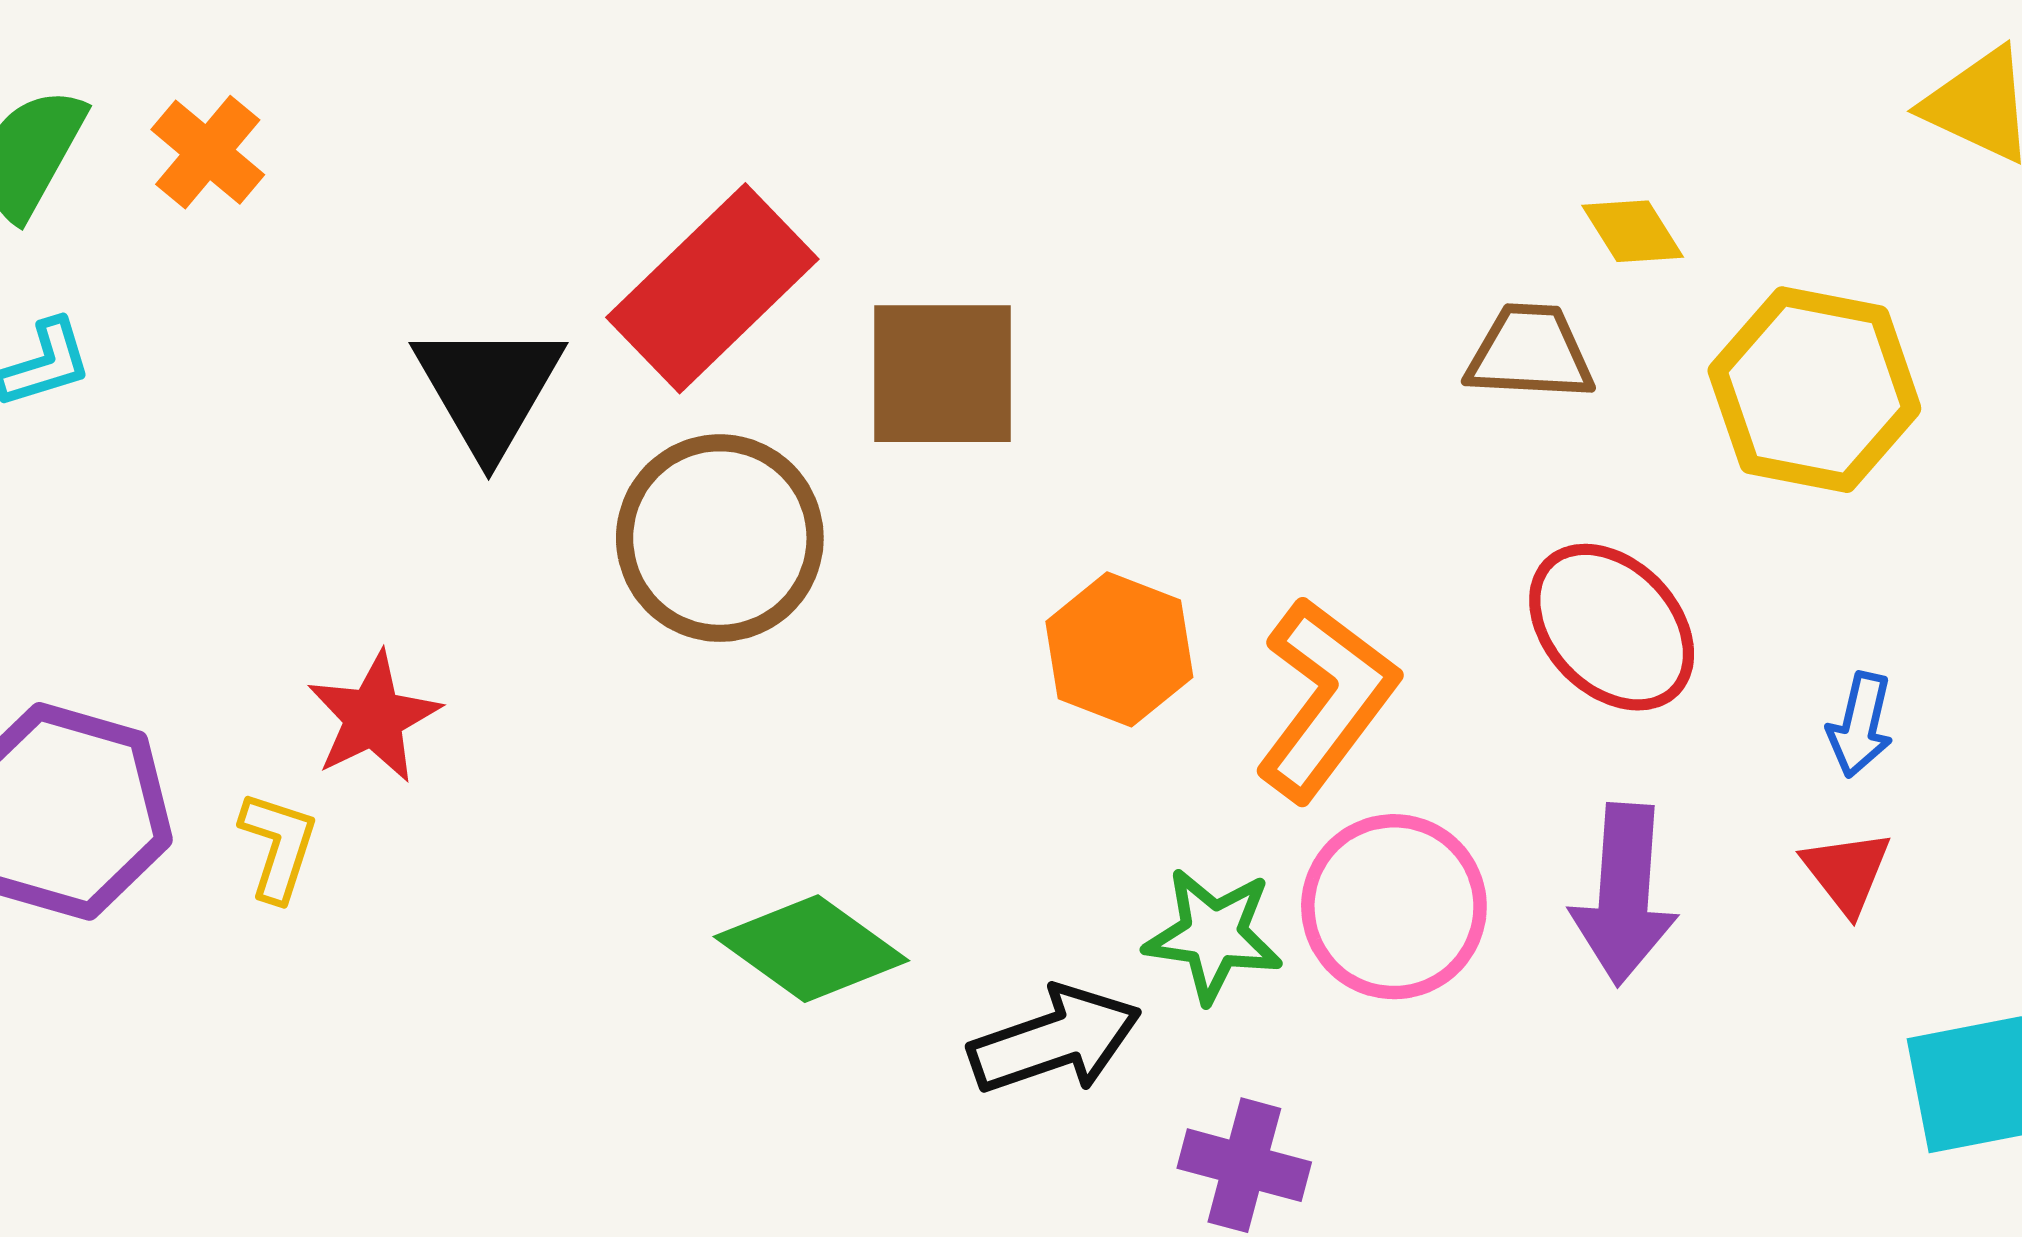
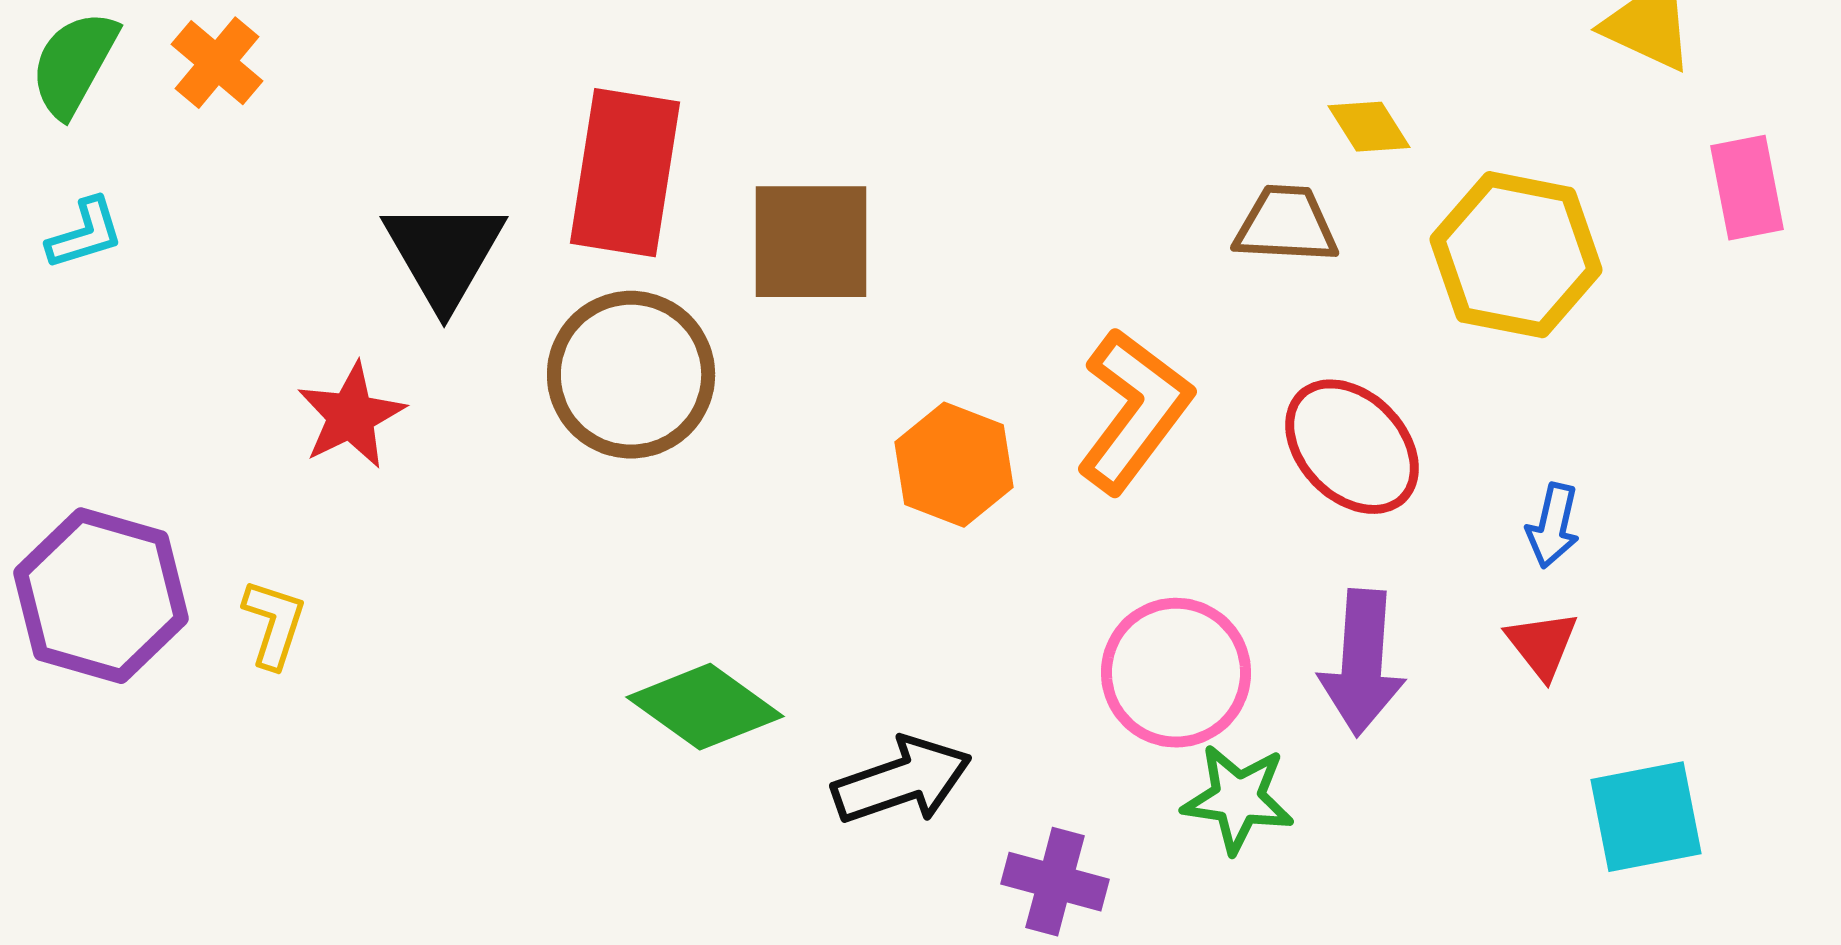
red rectangle: (712, 288) -> (625, 173), turned -37
orange L-shape: (1326, 699) -> (1134, 411), moved
red star: (374, 717) -> (351, 416), moved
green star: (1213, 935) -> (1238, 799), moved

